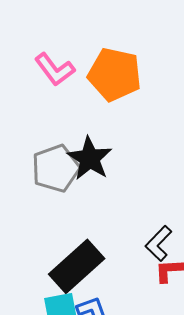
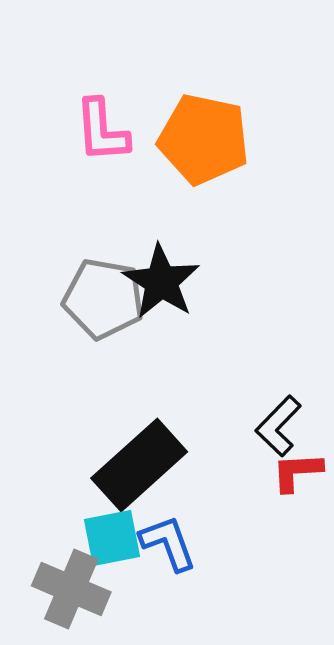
pink L-shape: (55, 69) -> (102, 131), turned 33
gray pentagon: (56, 168) -> (104, 299), turned 30

